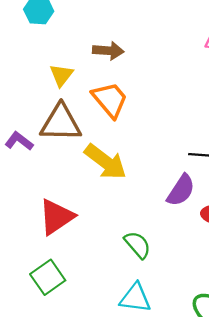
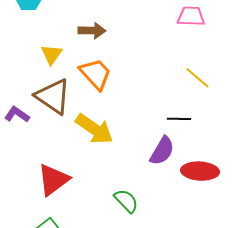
brown triangle: (61, 123) -> (53, 96), turned 36

